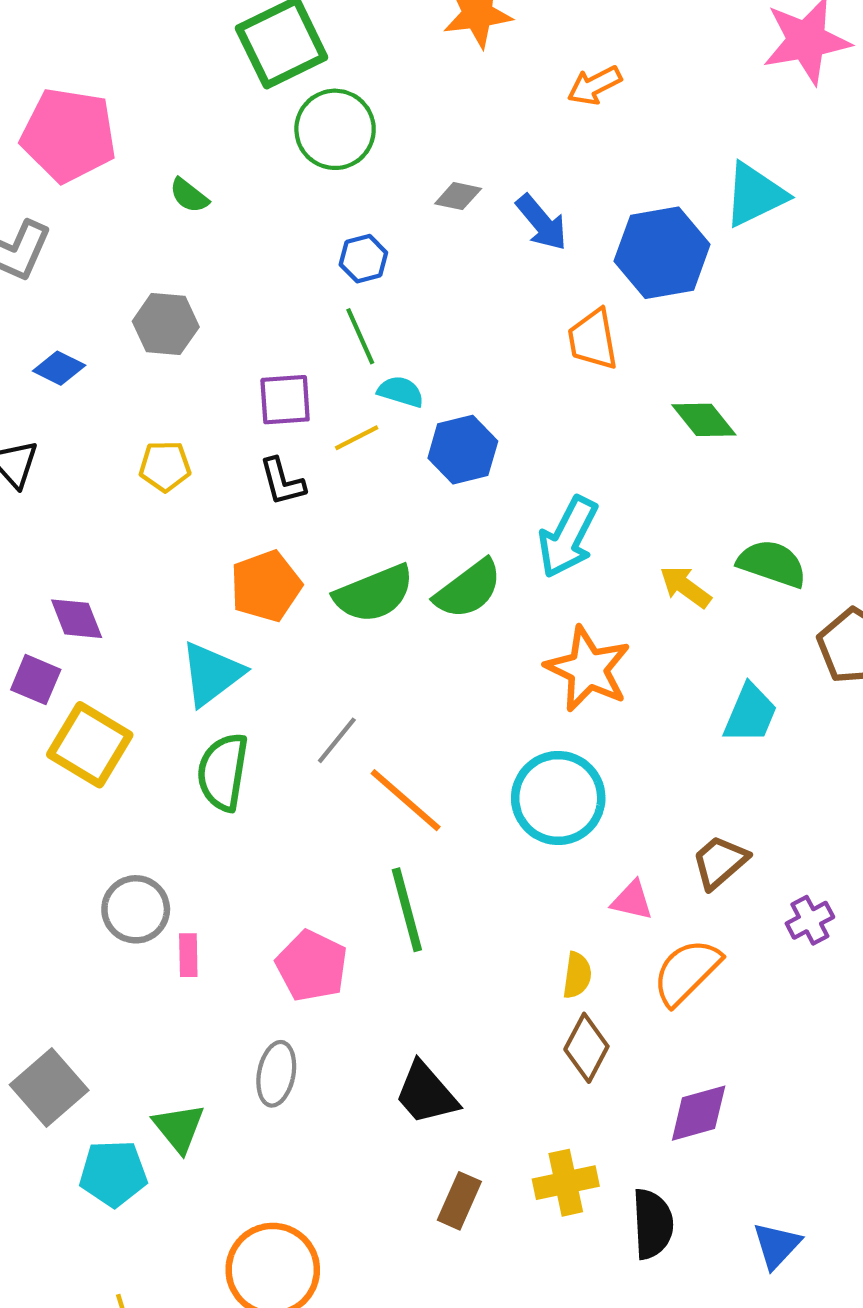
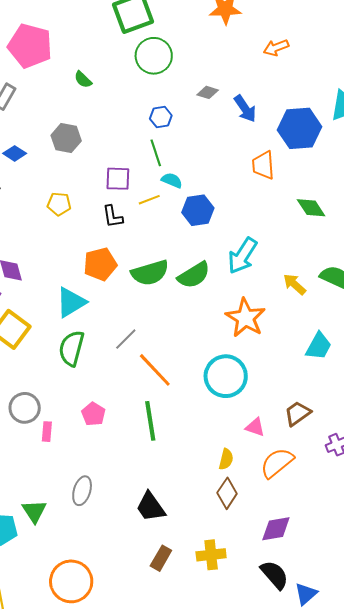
pink pentagon: (312, 966) -> (93, 414), moved, size x0.7
black semicircle: (653, 1224) -> (274, 575), moved, turned -44

